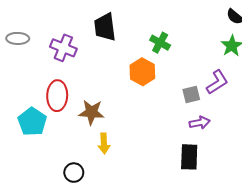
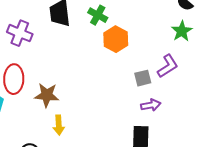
green cross: (160, 43) -> (98, 15), moved
orange hexagon: (142, 72) -> (116, 39), moved

